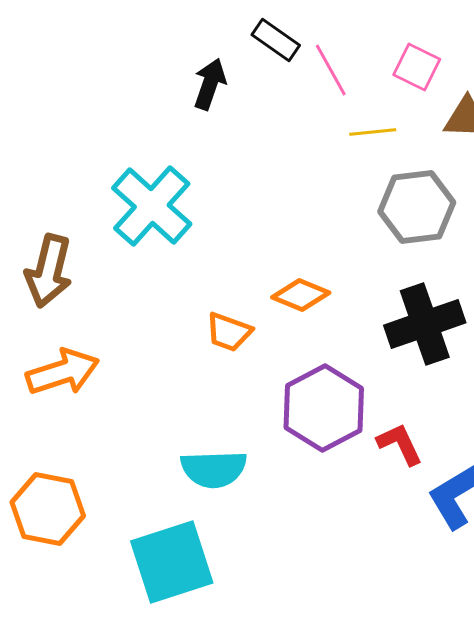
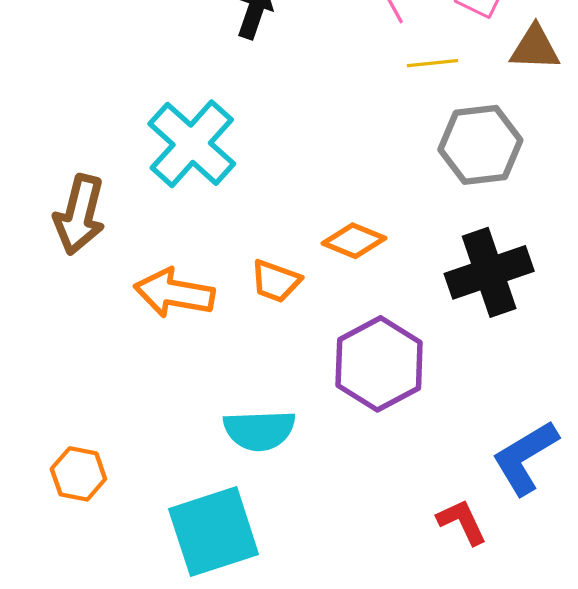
orange arrow: (63, 372) -> (174, 293), moved, turned -152
red L-shape: (400, 444) -> (462, 522), moved
orange hexagon: (48, 509) -> (78, 474), size x0.7

